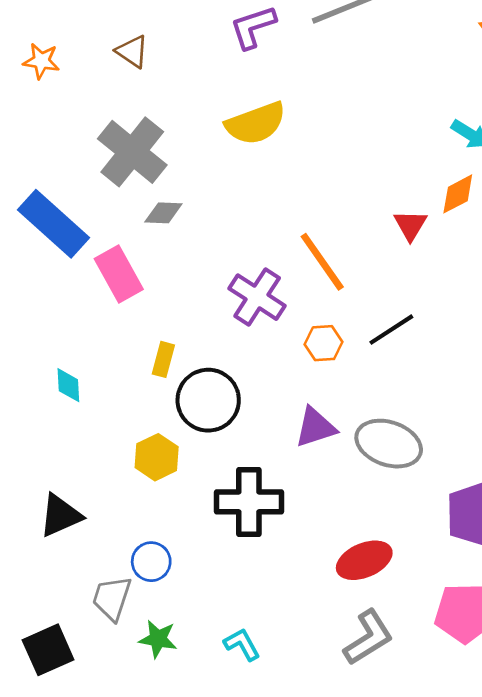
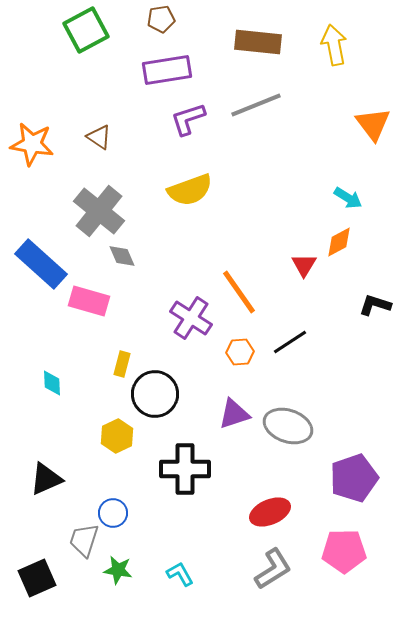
orange star: (41, 61) -> (32, 144), size x1.6
gray diamond: (163, 213) -> (122, 256), turned 64
pink rectangle: (119, 274) -> (89, 301), turned -45

